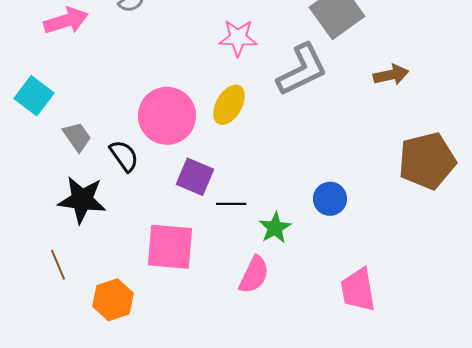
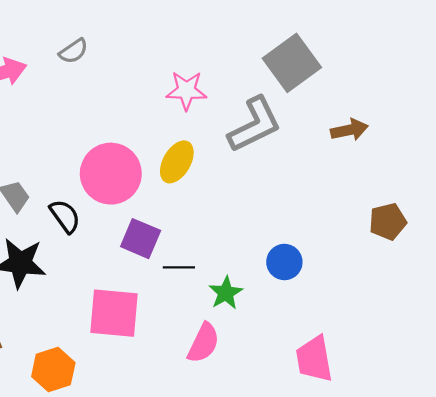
brown pentagon: (427, 161) -> (388, 222), size x0.6

